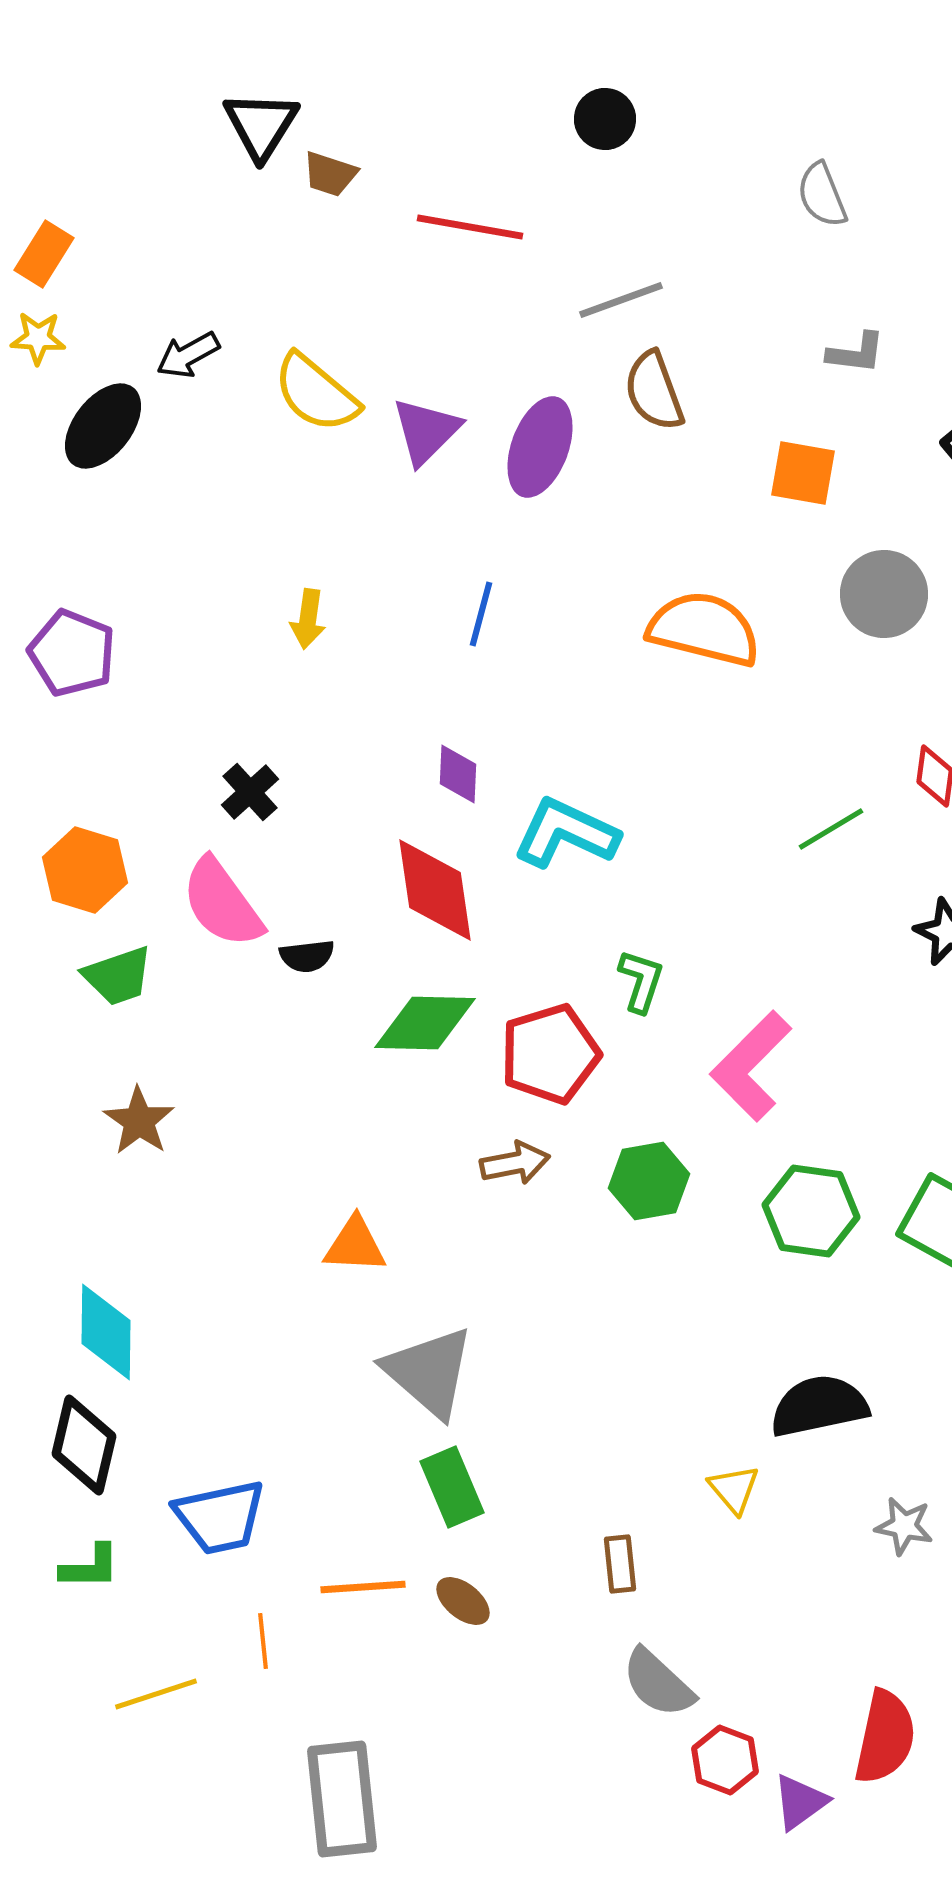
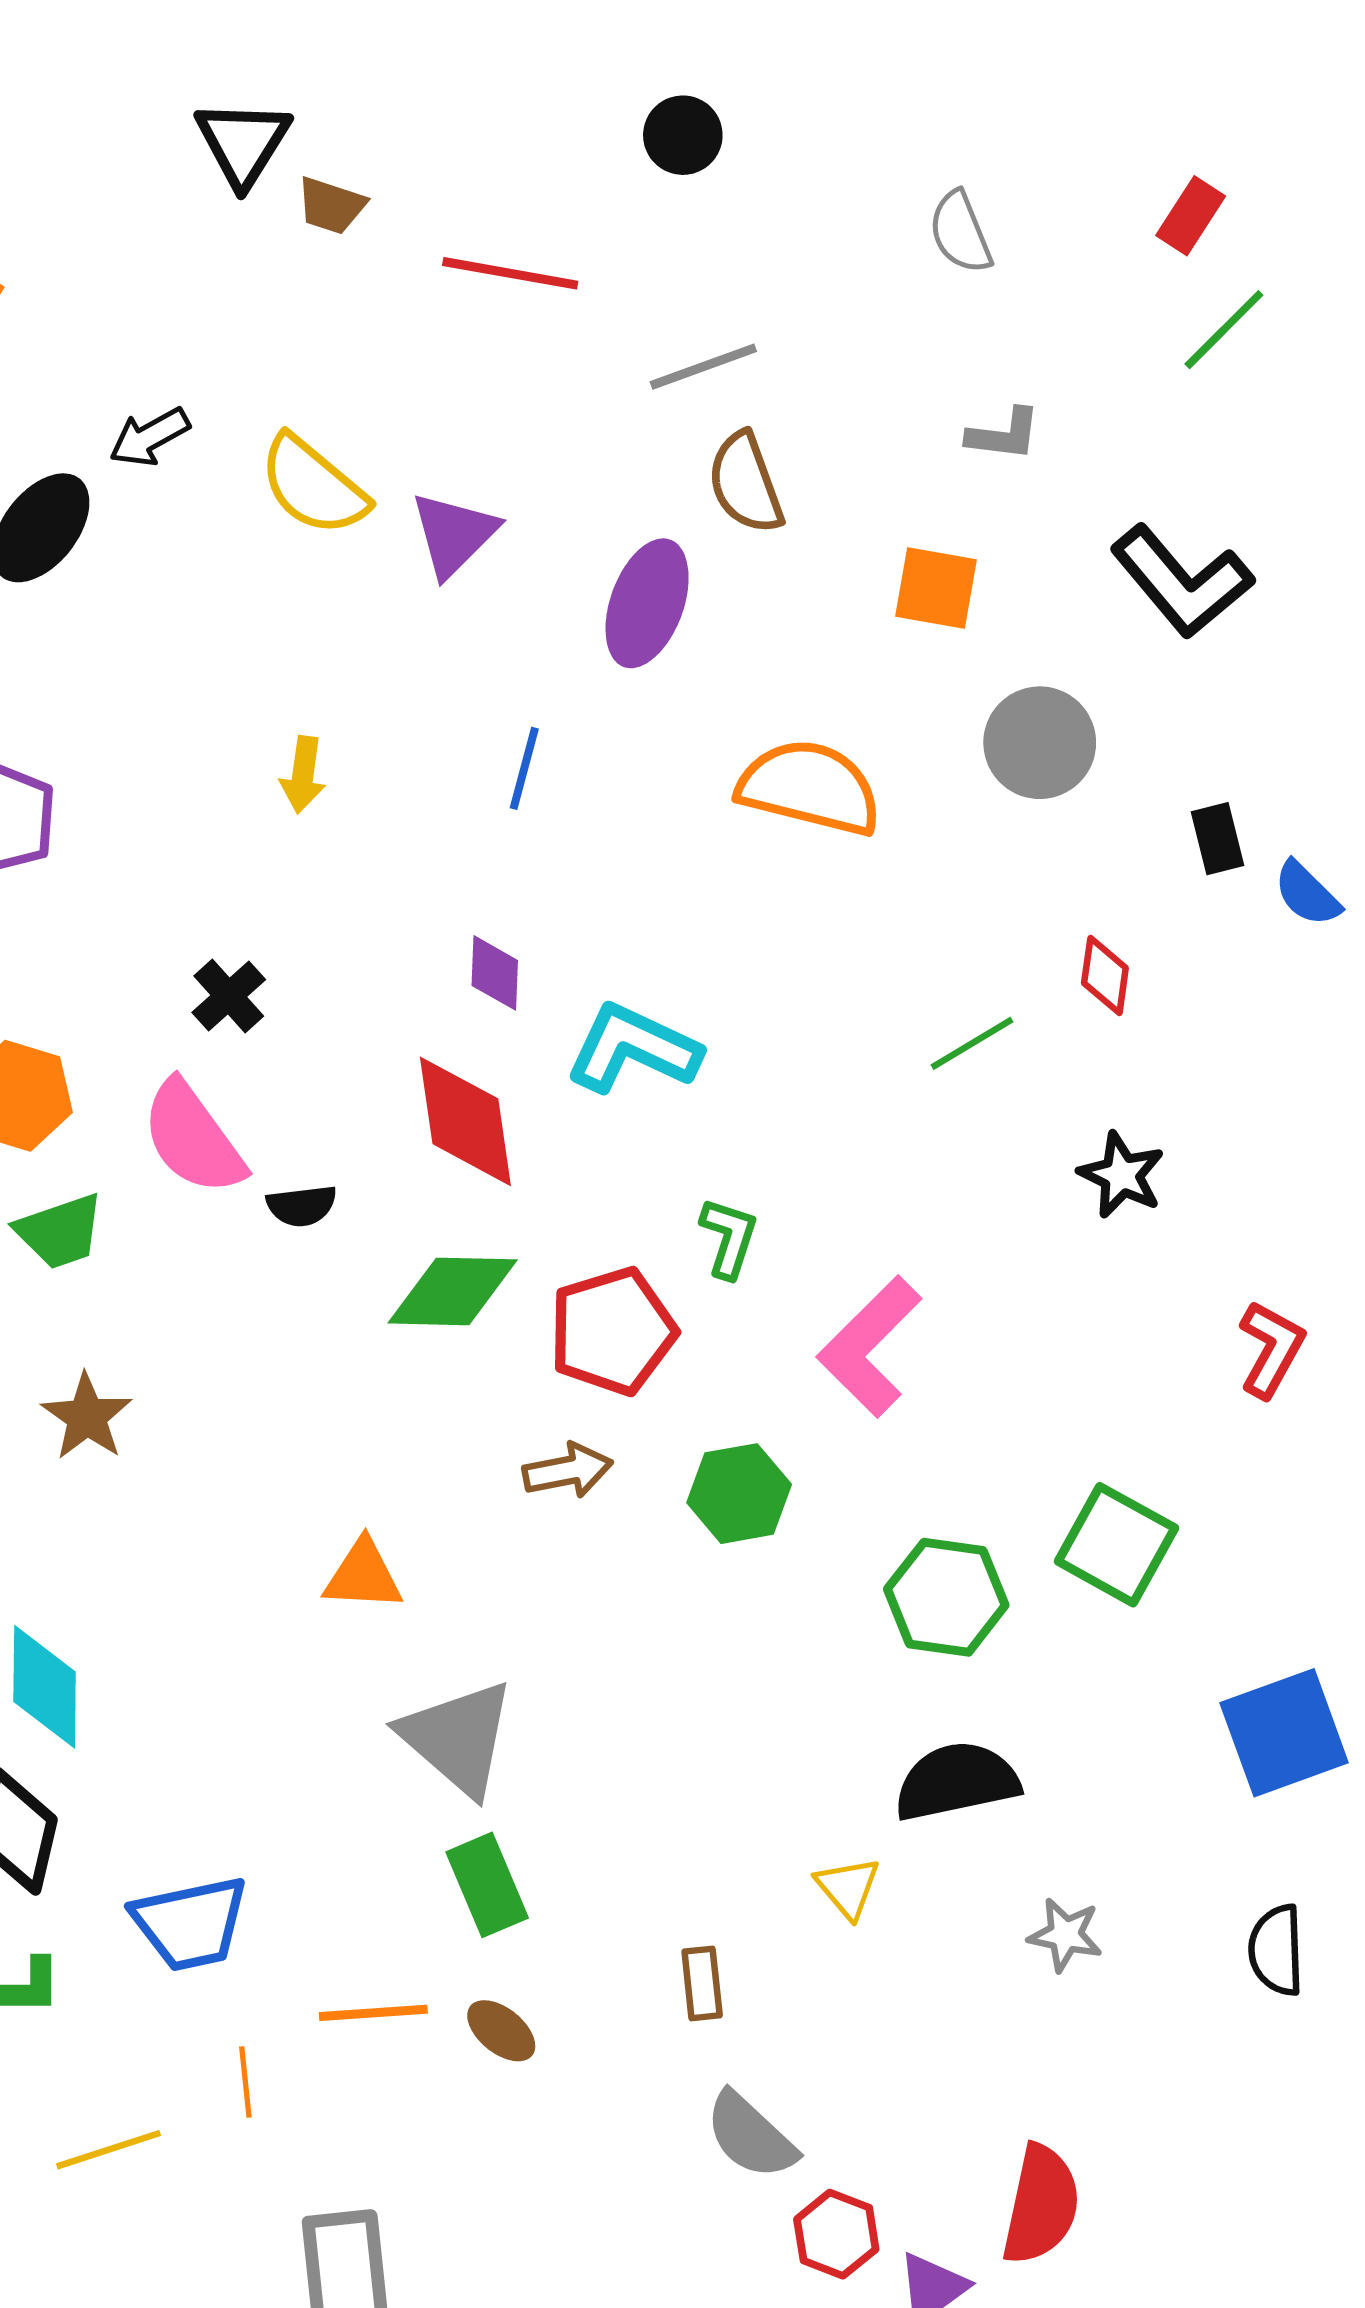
purple ellipse: (540, 447) -> (647, 603), moved
green hexagon: (811, 1211) -> (946, 1597), moved

